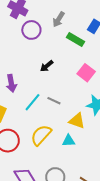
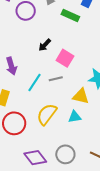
pink square: (86, 73) -> (65, 58), moved
gray line: (54, 101) -> (56, 79), turned -32

